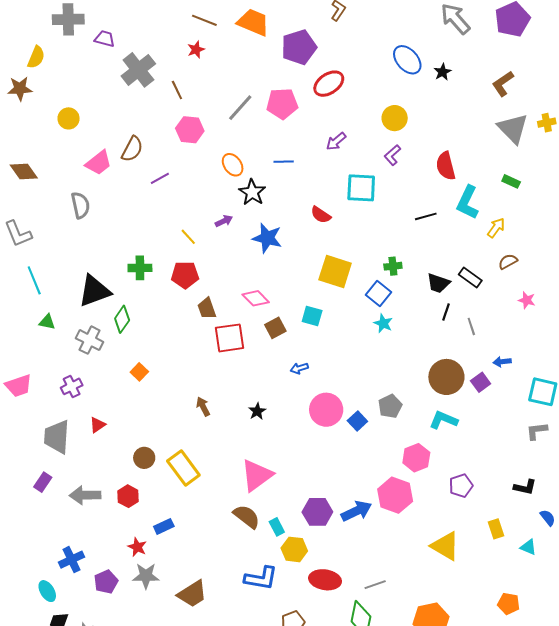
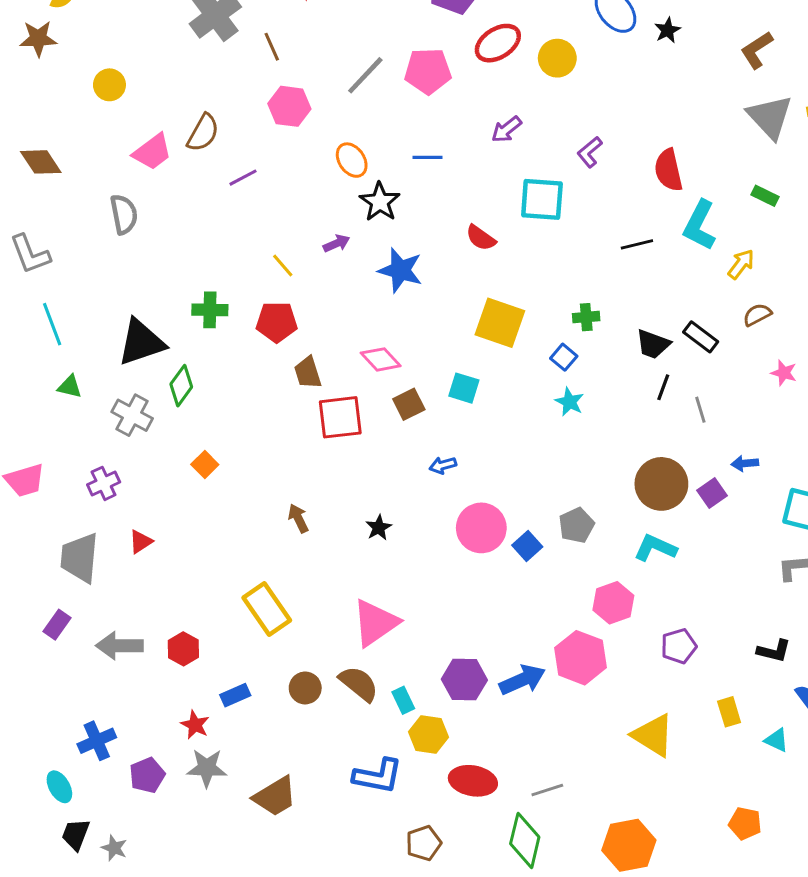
yellow circle: (395, 118) -> (557, 58), moved
blue square: (379, 293) -> (564, 357), size x0.7
brown circle: (144, 458) -> (305, 688), moved

